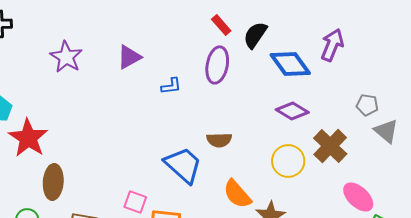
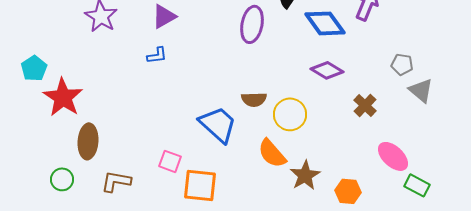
blue L-shape: (171, 86) -> (157, 55), moved
brown cross: (330, 146) -> (365, 105), size x0.7
yellow circle: (288, 161) -> (290, 114), moved

